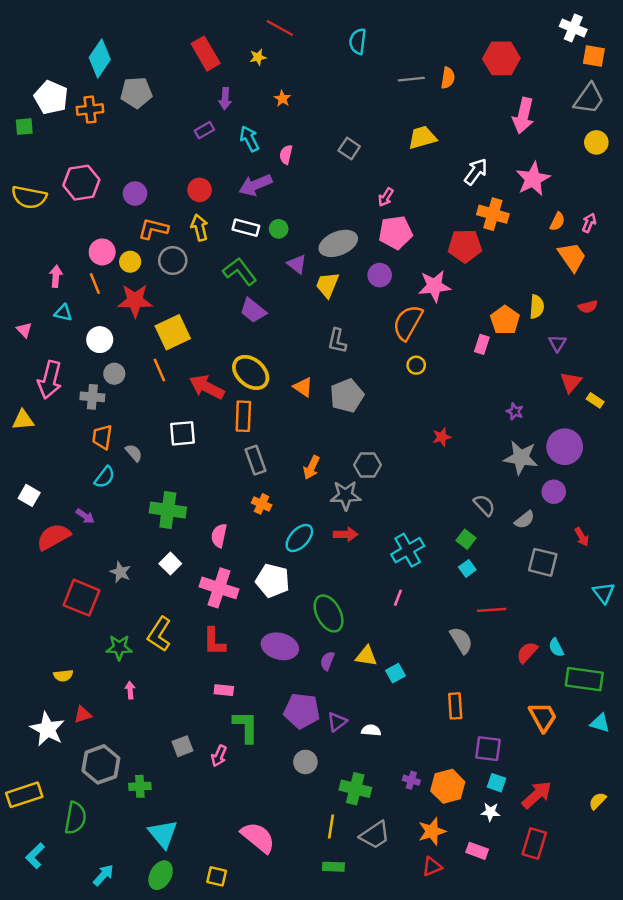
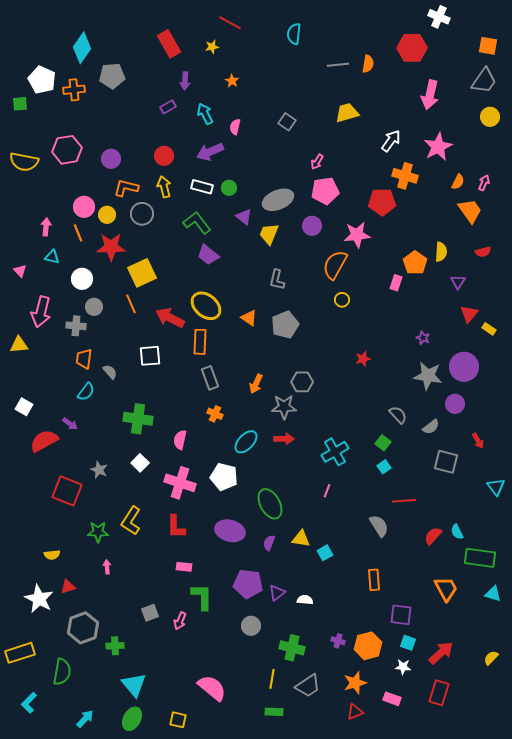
white cross: (573, 28) -> (439, 17), moved

